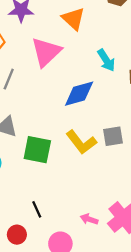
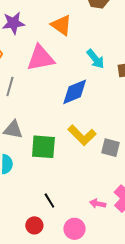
pink triangle: (46, 52) -> (41, 58), turned 40
gray square: (113, 136) -> (110, 148), moved, turned 30

